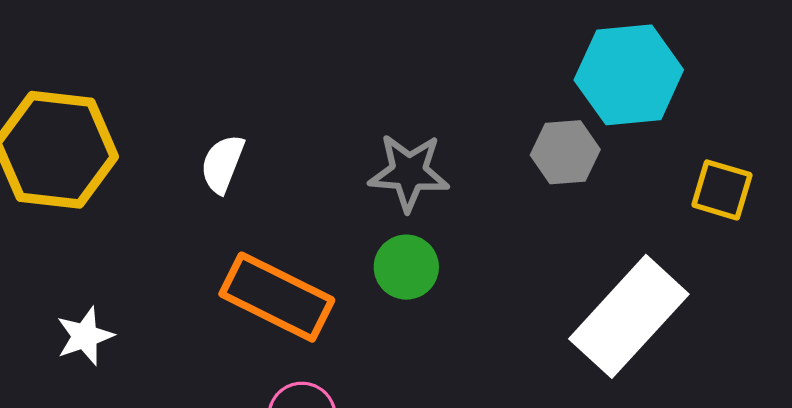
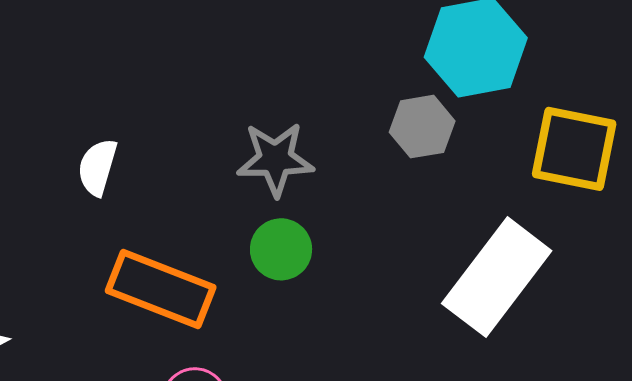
yellow square: (722, 190) -> (574, 149), size x1.5

